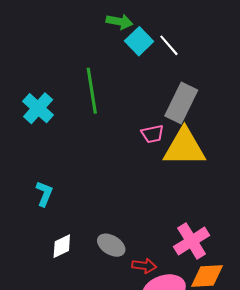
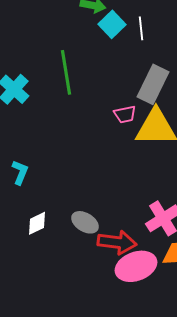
white line: (169, 45) -> (141, 28), turned 35
red arrow: (144, 266) -> (117, 242), size x1.6

